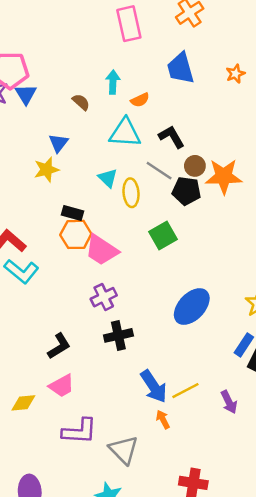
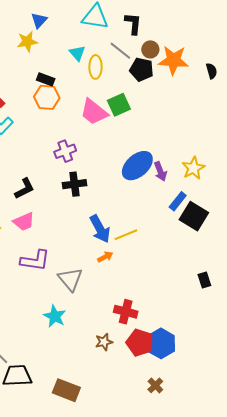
black L-shape: (171, 137) -> (133, 24), turned 30
pink trapezoid: (102, 250) -> (94, 112), moved
purple arrow: (229, 402) -> (160, 171), moved
orange arrow: (163, 419) -> (105, 257), turned 84

